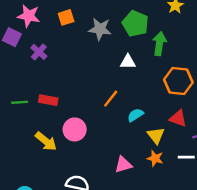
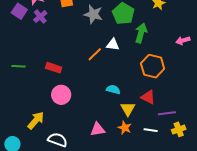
purple cross: (39, 52) -> (40, 17), moved
orange line: (111, 99) -> (95, 54), moved
red rectangle: (48, 100) -> (54, 68), moved
cyan semicircle: (135, 115) -> (113, 90), turned 40
yellow arrow: (46, 141) -> (36, 120), moved, turned -96

